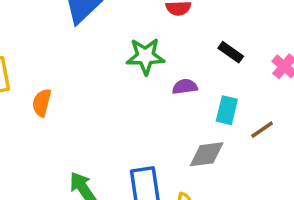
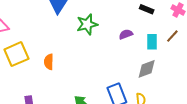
green star: (145, 56) -> (87, 24), moved
brown line: (262, 130) -> (172, 36), moved

